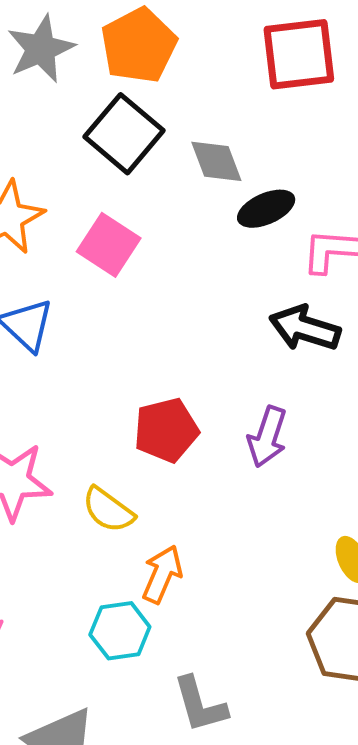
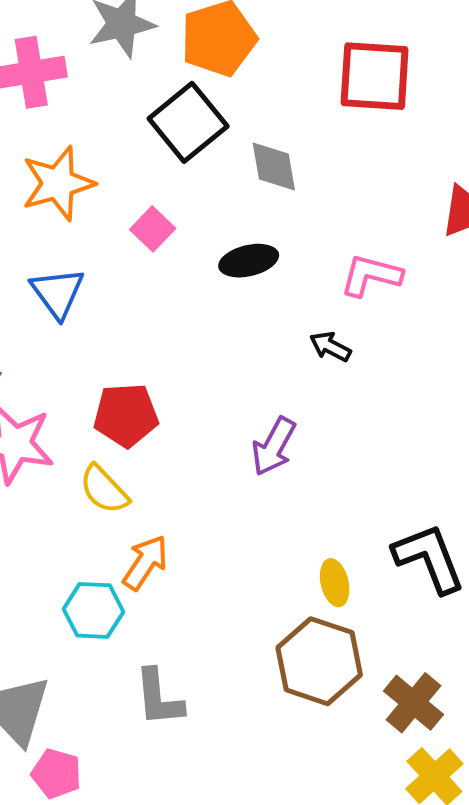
black ellipse: (266, 209) -> (249, 261), moved
pink square: (109, 245) -> (153, 229), size x0.7
black arrow: (305, 328) -> (330, 347), size x0.6
red pentagon: (166, 430) -> (126, 415), moved

